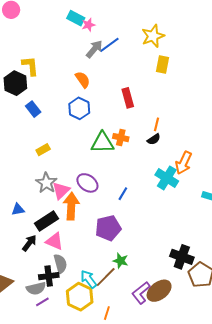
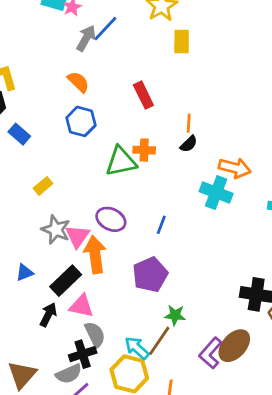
orange arrow: (184, 163) -> (235, 168), turned -90

